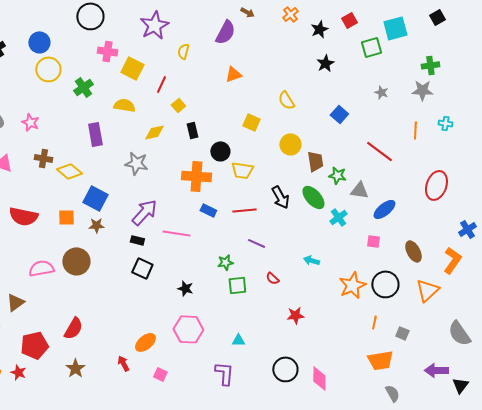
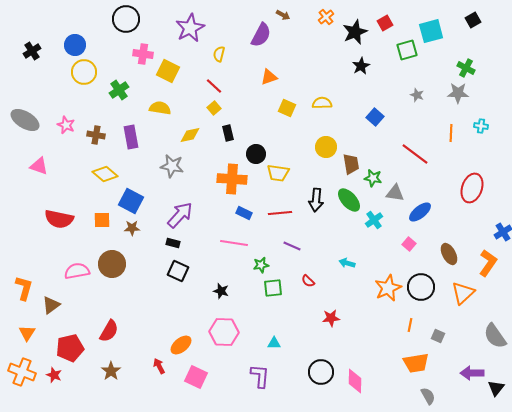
black star: (319, 29) -> (355, 32), size x1.4
green cross: (430, 65) -> (466, 68), turned 36
red line: (161, 84) -> (214, 86), moved, turned -72
yellow semicircle: (286, 100) -> (322, 103), turned 120
yellow square: (251, 122) -> (287, 108), moved
brown cross: (43, 158) -> (96, 135), moved
black arrow: (280, 197) -> (316, 200), turned 35
pink line: (176, 233) -> (234, 243), moved
pink square: (373, 241) -> (409, 244), turned 32
pink square: (160, 374) -> (196, 377), size x1.6

